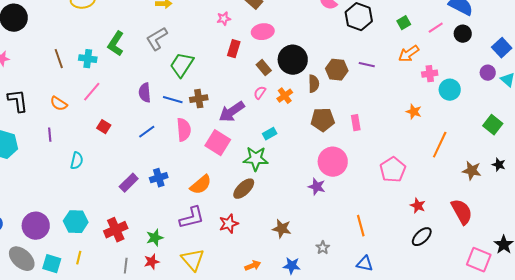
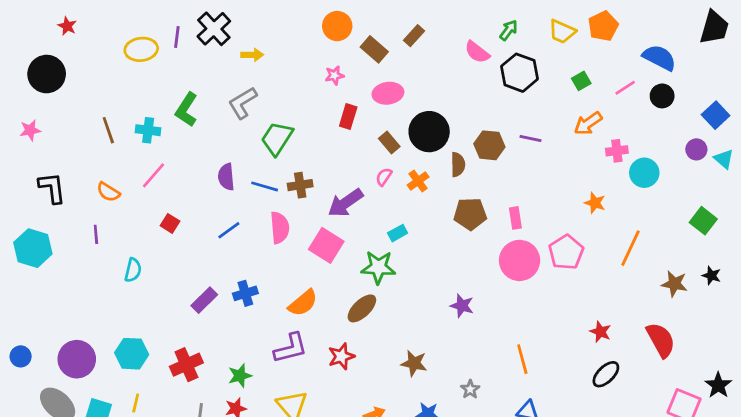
pink circle: (333, 162) -> (520, 260), moved
pink pentagon: (393, 170) -> (566, 252), moved

